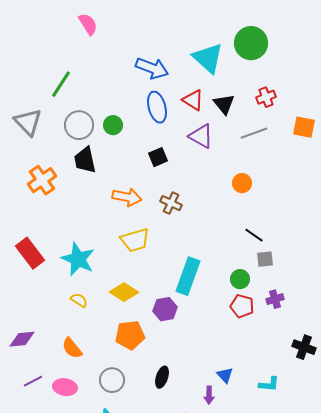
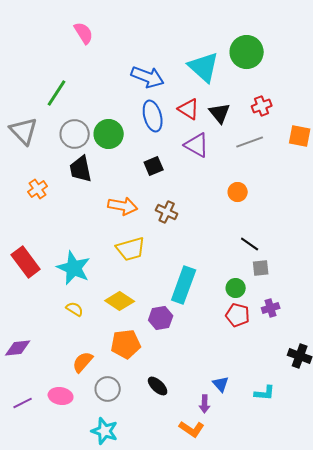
green circle: (113, 125) -> (109, 134), size x1.5
orange cross: (42, 180) -> (38, 189), size x0.7
orange semicircle: (72, 348) -> (83, 362), moved, turned 80
black ellipse: (162, 377) -> (158, 386), turned -65
purple line: (33, 381) -> (23, 403), moved

